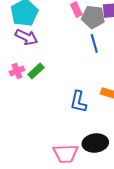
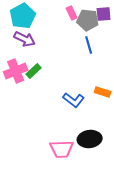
pink cross: (17, 71) -> (16, 71), size x1.6
blue L-shape: (78, 102) -> (74, 100), turned -65

